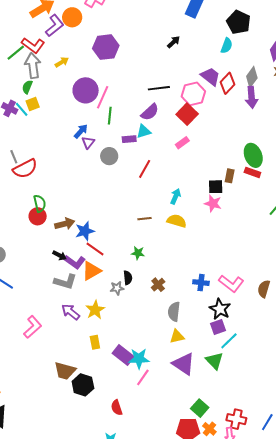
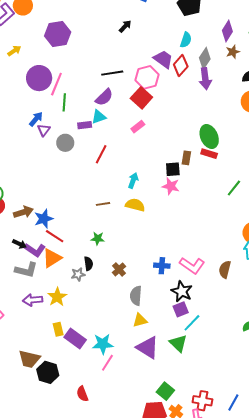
cyan semicircle: (227, 46) -> (186, 40), moved
purple arrow: (71, 312) -> (33, 300), turned -42
purple rectangle: (123, 355) -> (75, 339), moved

